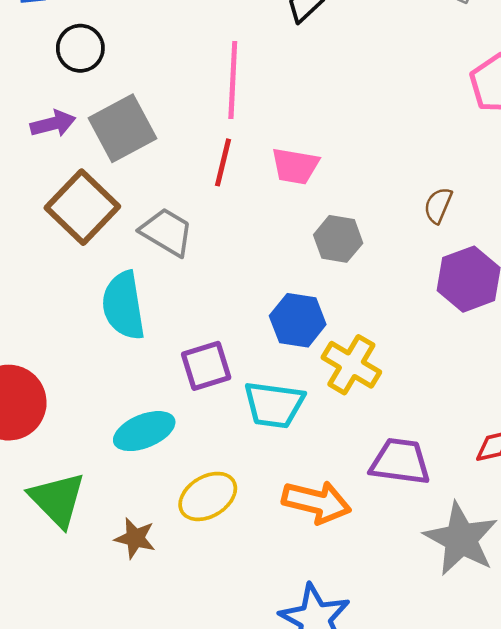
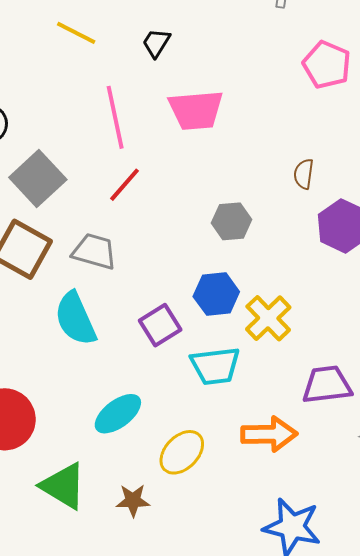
red line: (223, 162) -> (124, 185), turned 42
pink trapezoid: (295, 166) -> (196, 110), moved, size x1.4
yellow cross: (351, 365) -> (268, 318), turned 30
purple square: (206, 366) -> (160, 325), moved

